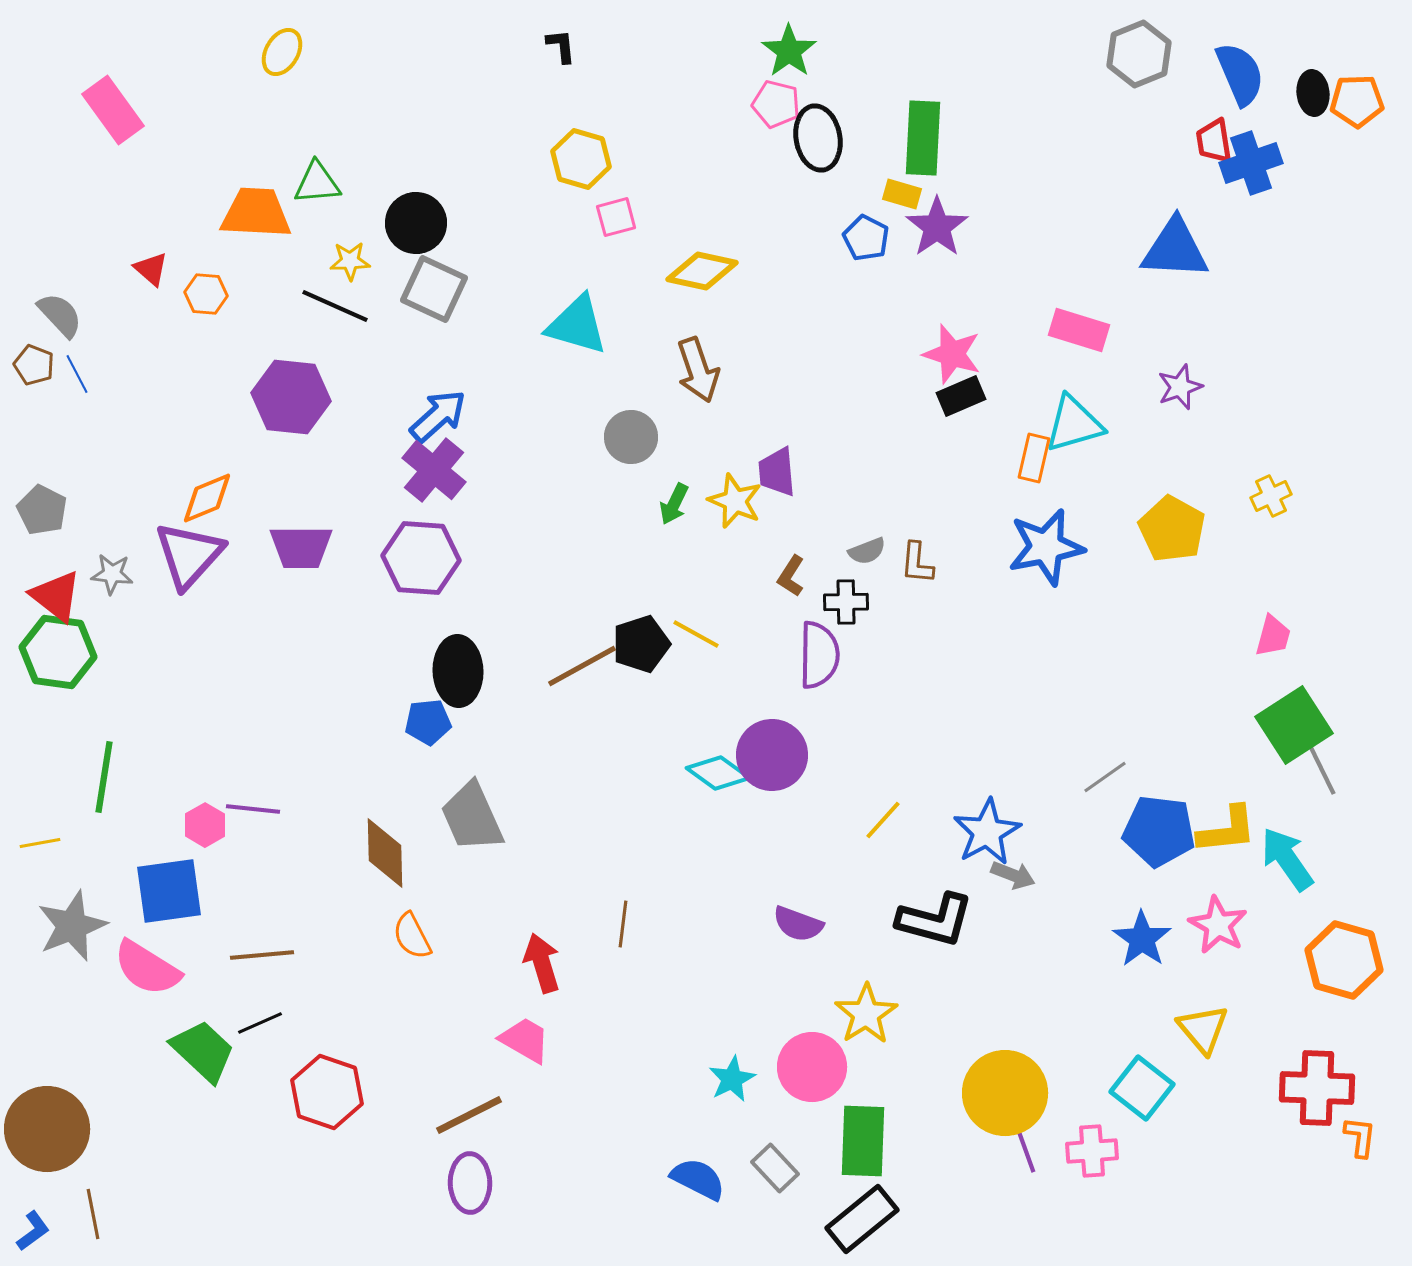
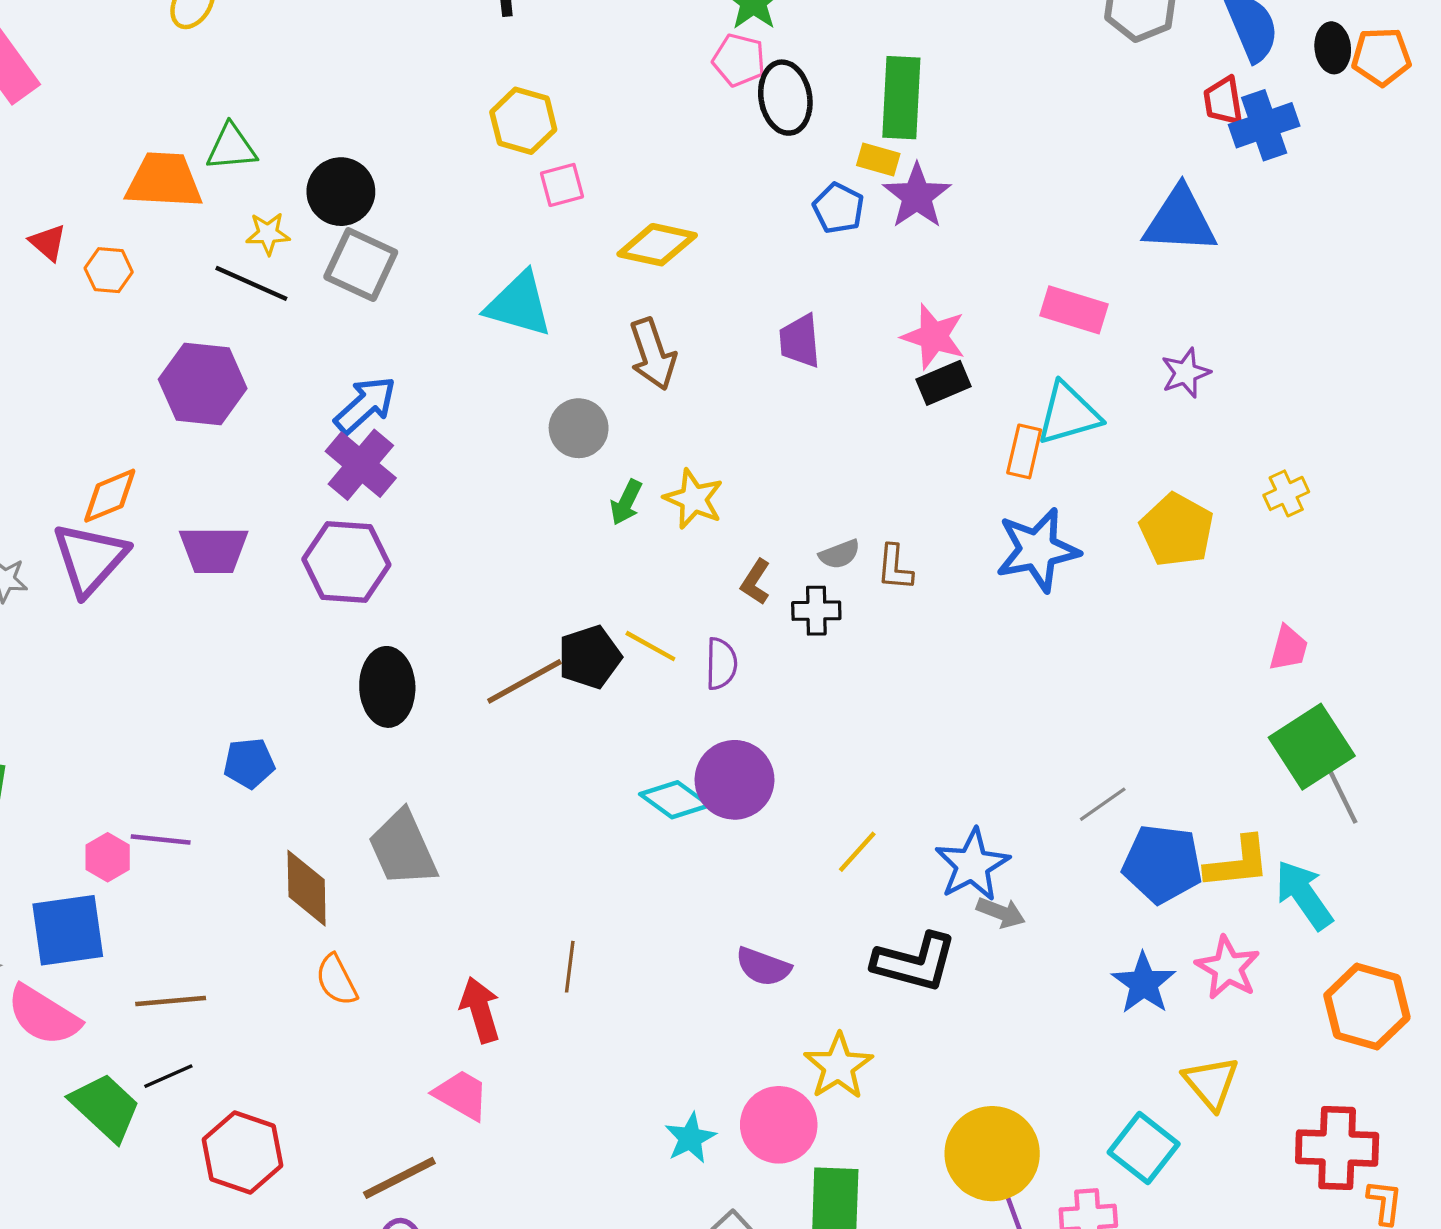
purple trapezoid: (777, 472) -> (800, 341), moved
purple semicircle: (819, 655) -> (721, 664), moved, size x0.7
blue pentagon: (428, 722) -> (249, 763), moved

